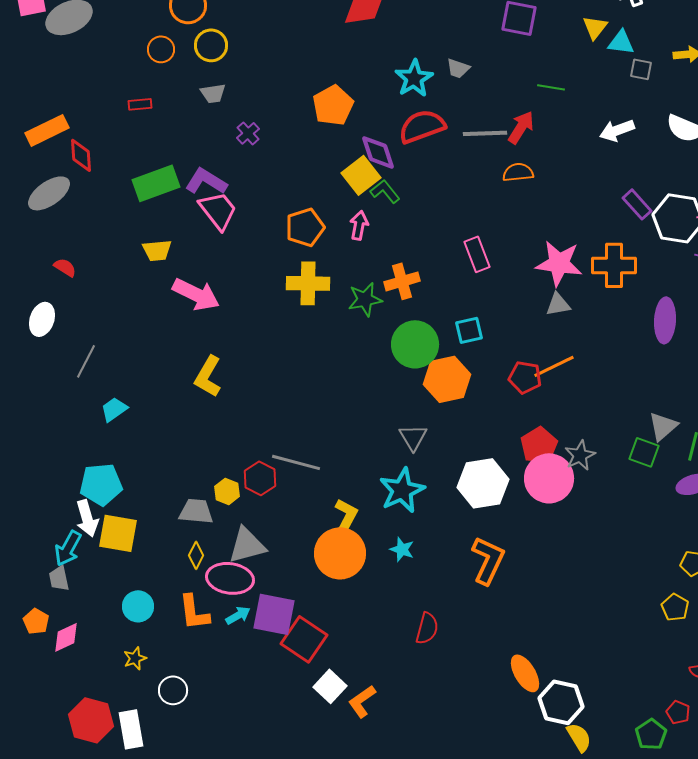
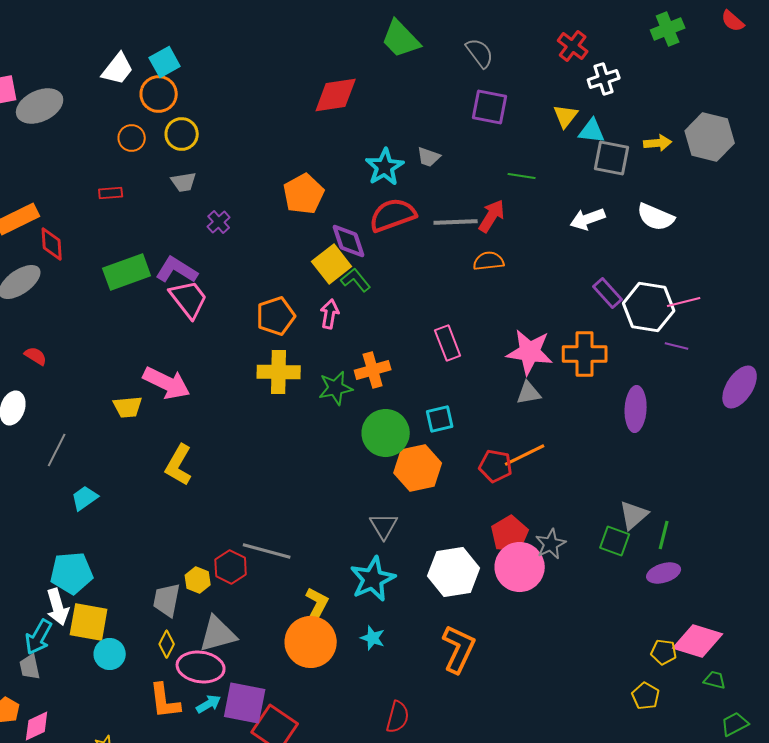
gray square: (641, 69) -> (612, 158), size x1.6
yellow trapezoid: (157, 250) -> (128, 407), moved
gray trapezoid: (196, 511) -> (167, 600), turned -84
cyan circle: (138, 606) -> (110, 654), moved

